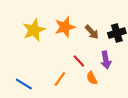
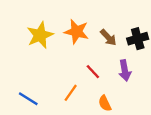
orange star: (65, 27) -> (77, 32), turned 30
orange semicircle: (92, 78) -> (105, 103), moved

